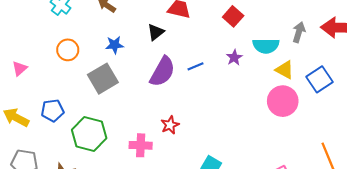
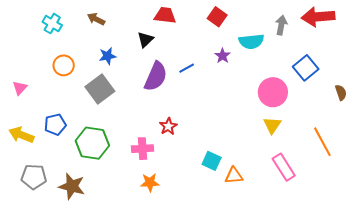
yellow triangle: (285, 70) -> (272, 125), moved, turned 42

